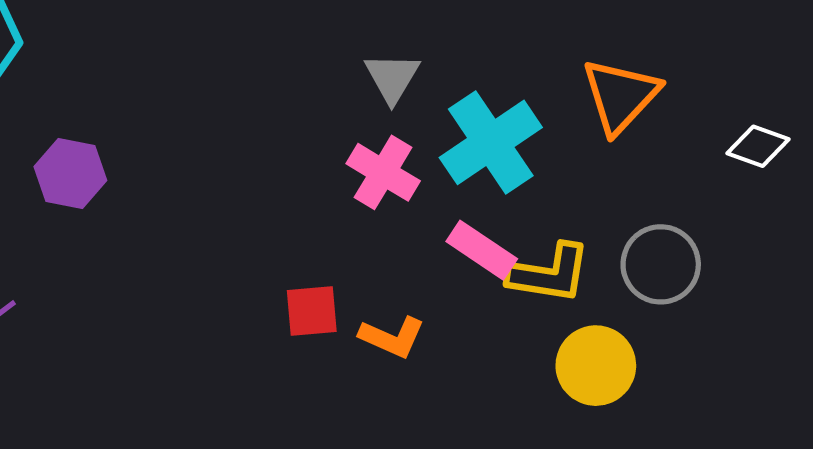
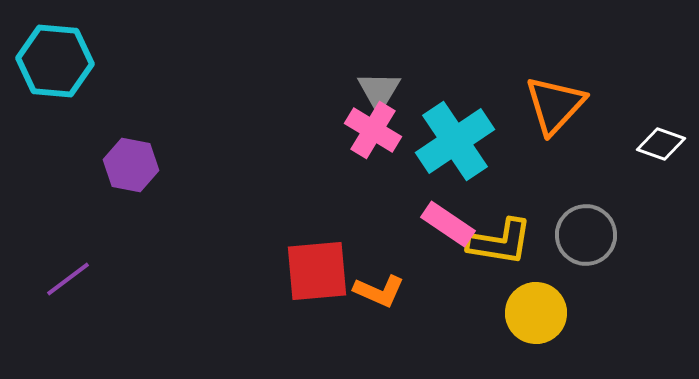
pink cross: (383, 172) -> (373, 130), moved
red square: (312, 311) -> (317, 271), size x1.5

